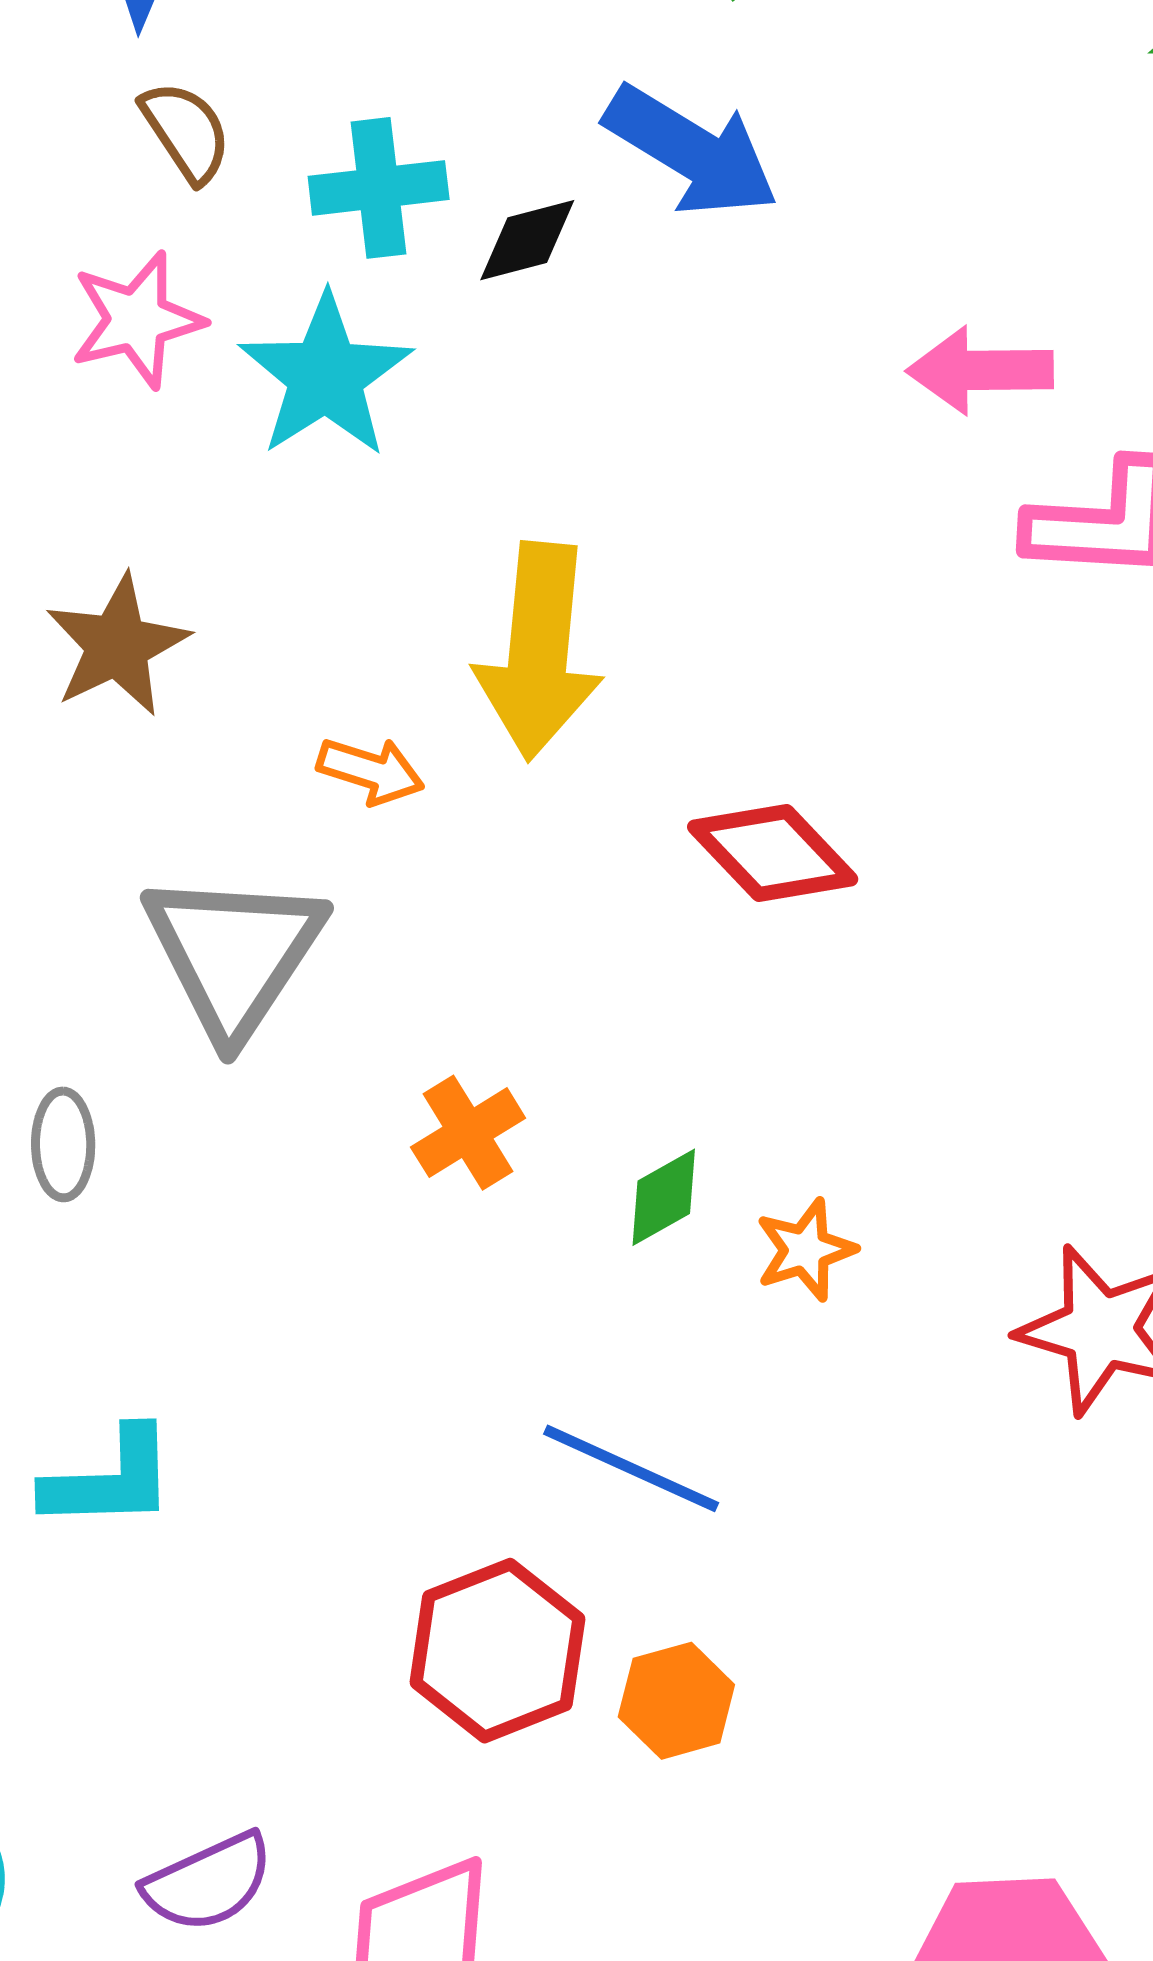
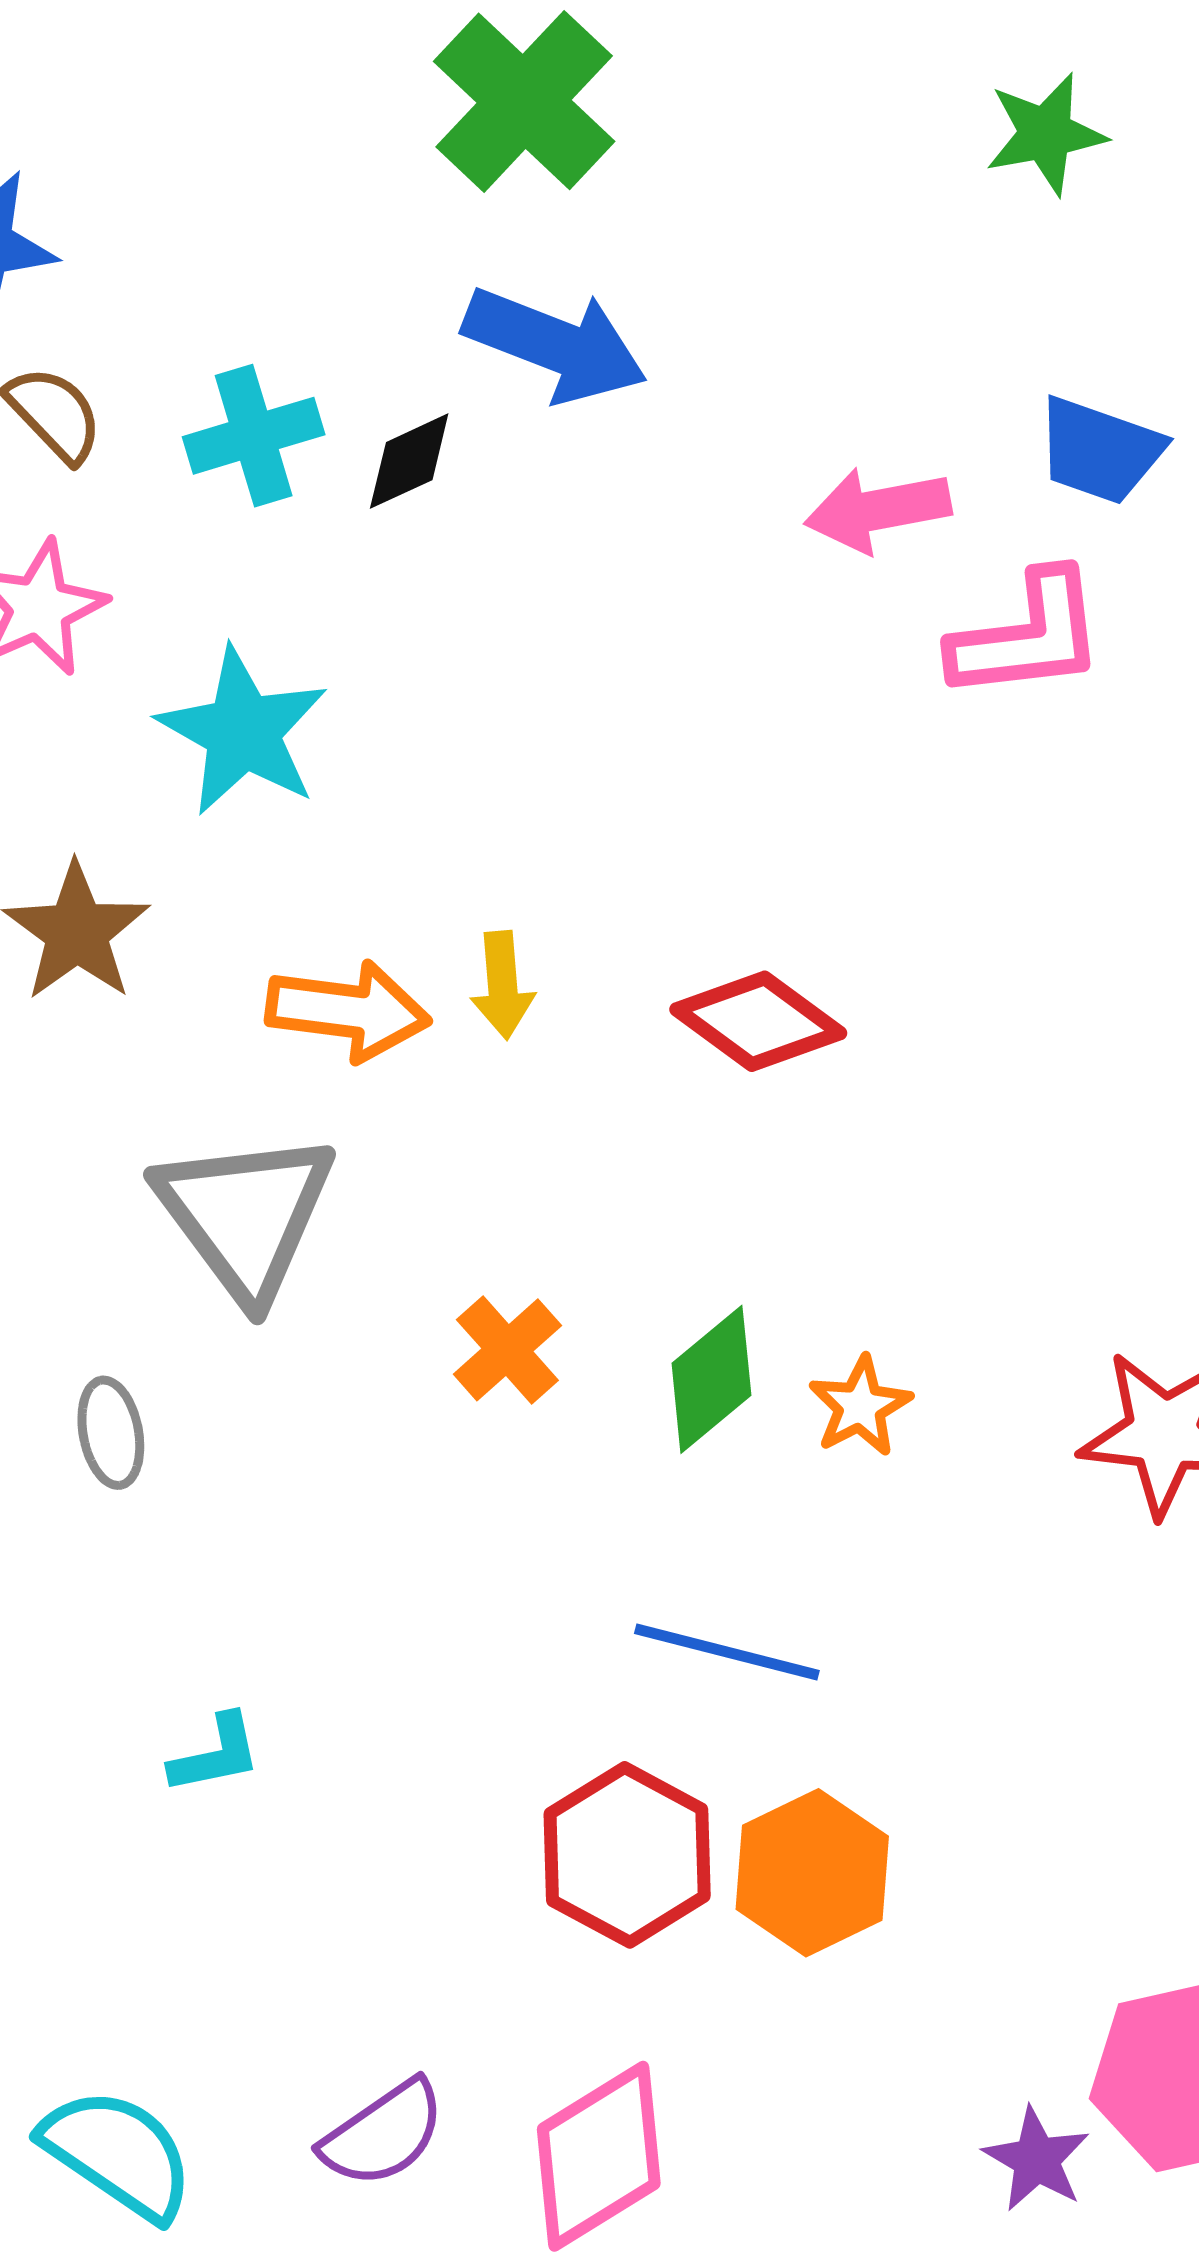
cyan star: (326, 376) -> (243, 732), moved
yellow arrow: (539, 651) -> (502, 985), moved, size x0.5
orange arrow: (371, 771) -> (348, 1011), size x1.5
green diamond: (664, 1197) -> (711, 1379), size x1.4
cyan L-shape: (110, 1479) -> (216, 1754), size x0.7
orange hexagon: (676, 1701) -> (812, 1873), size x1.4

